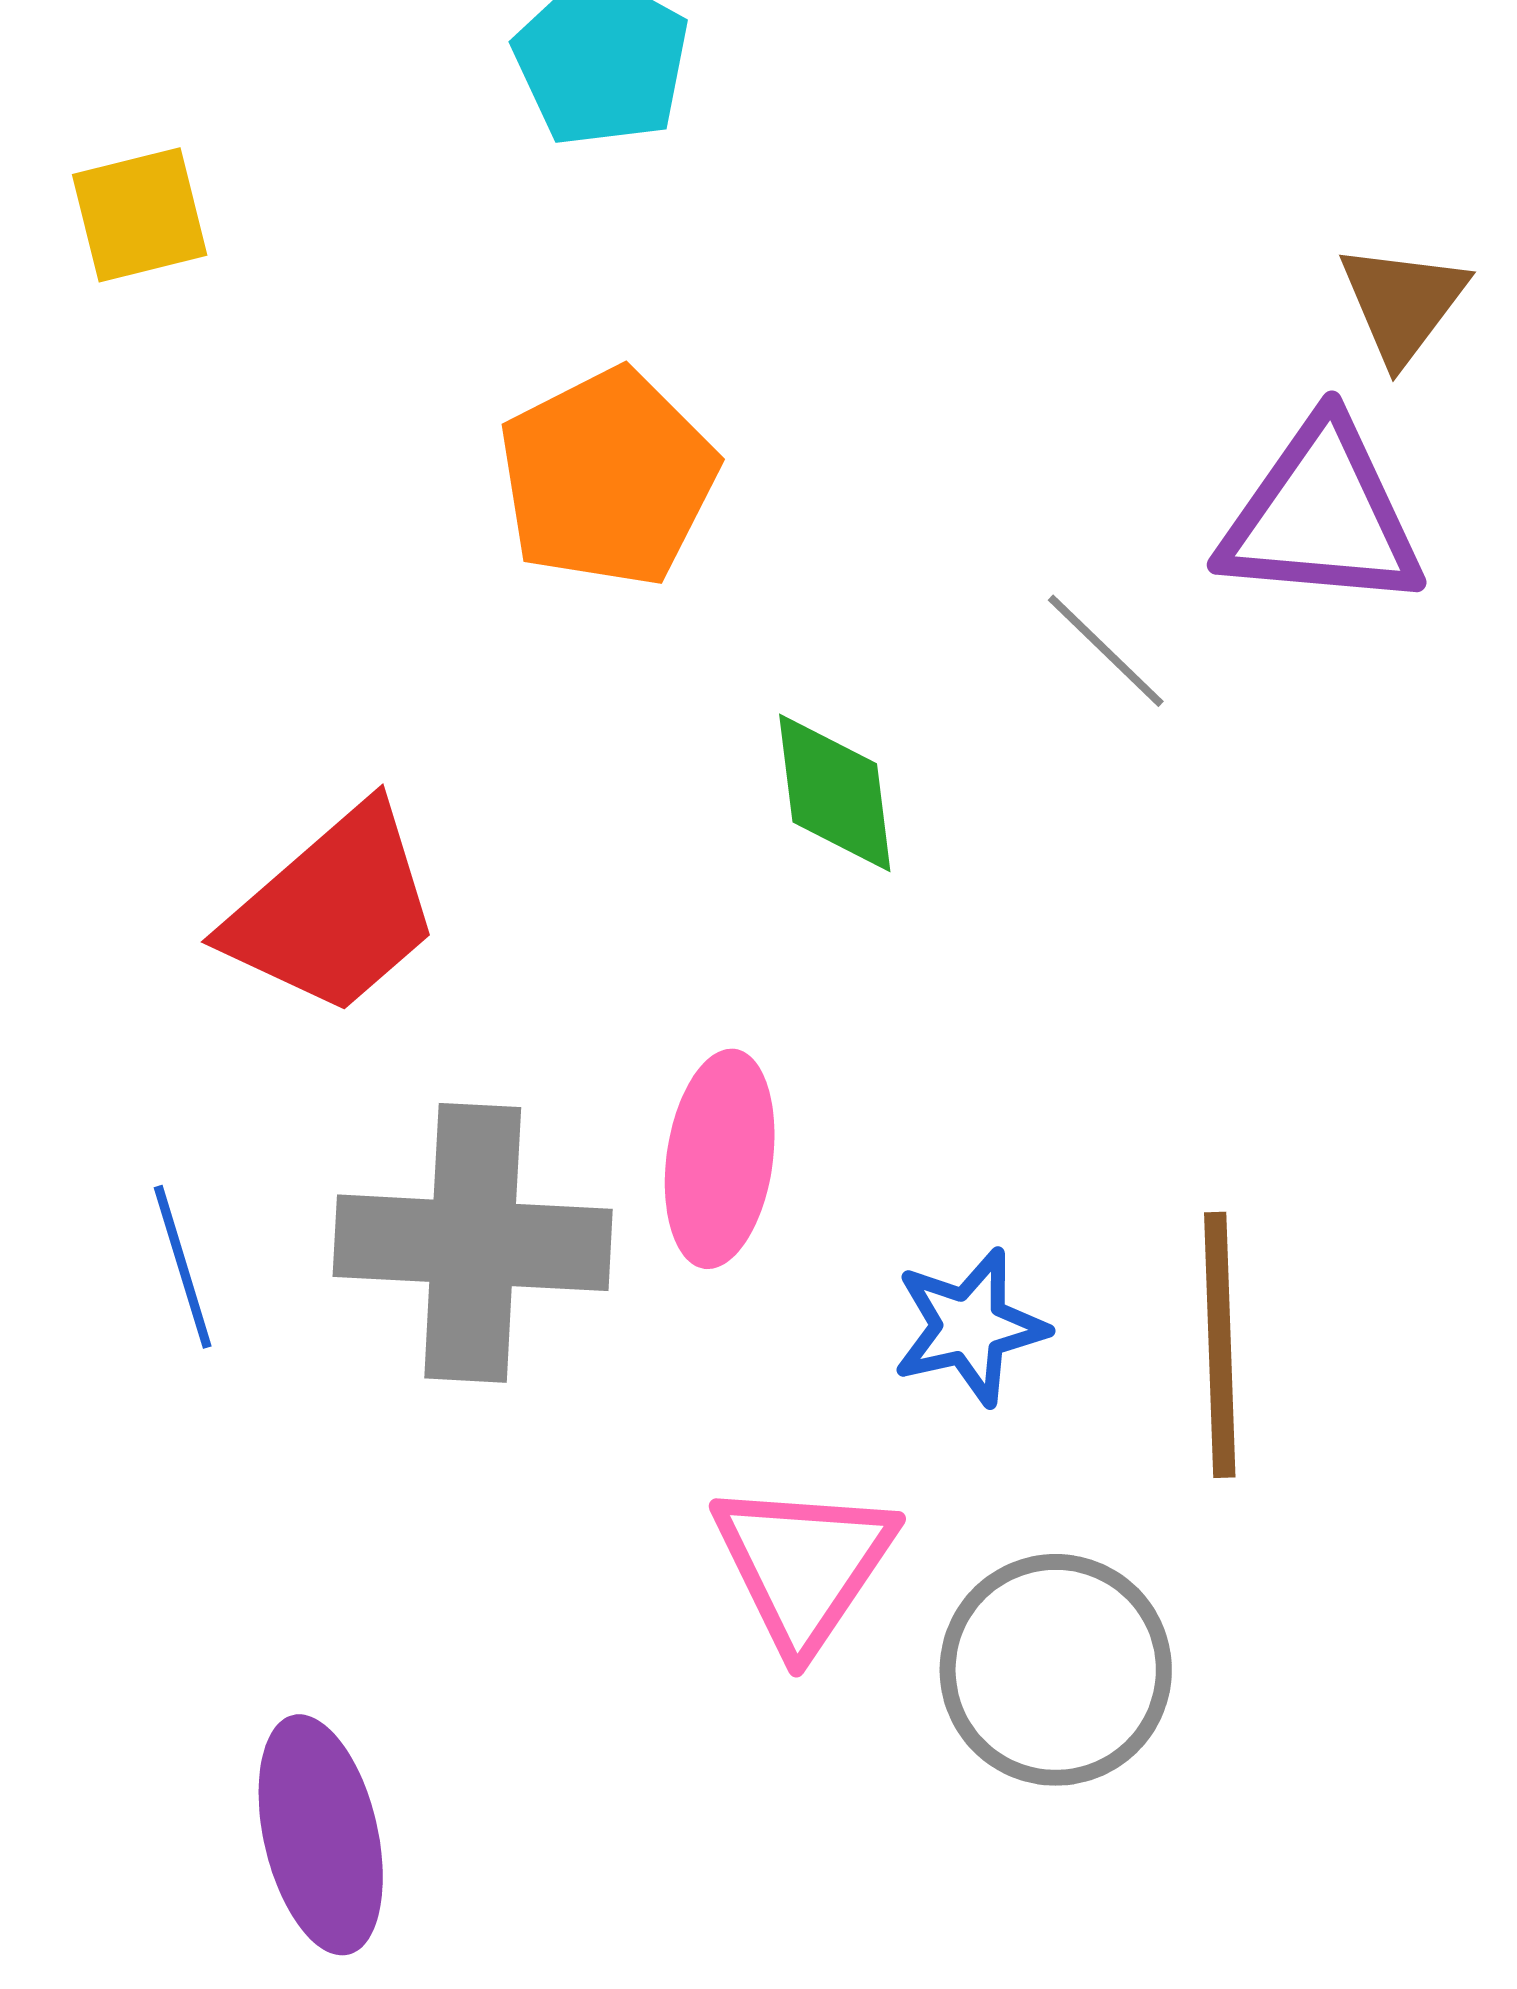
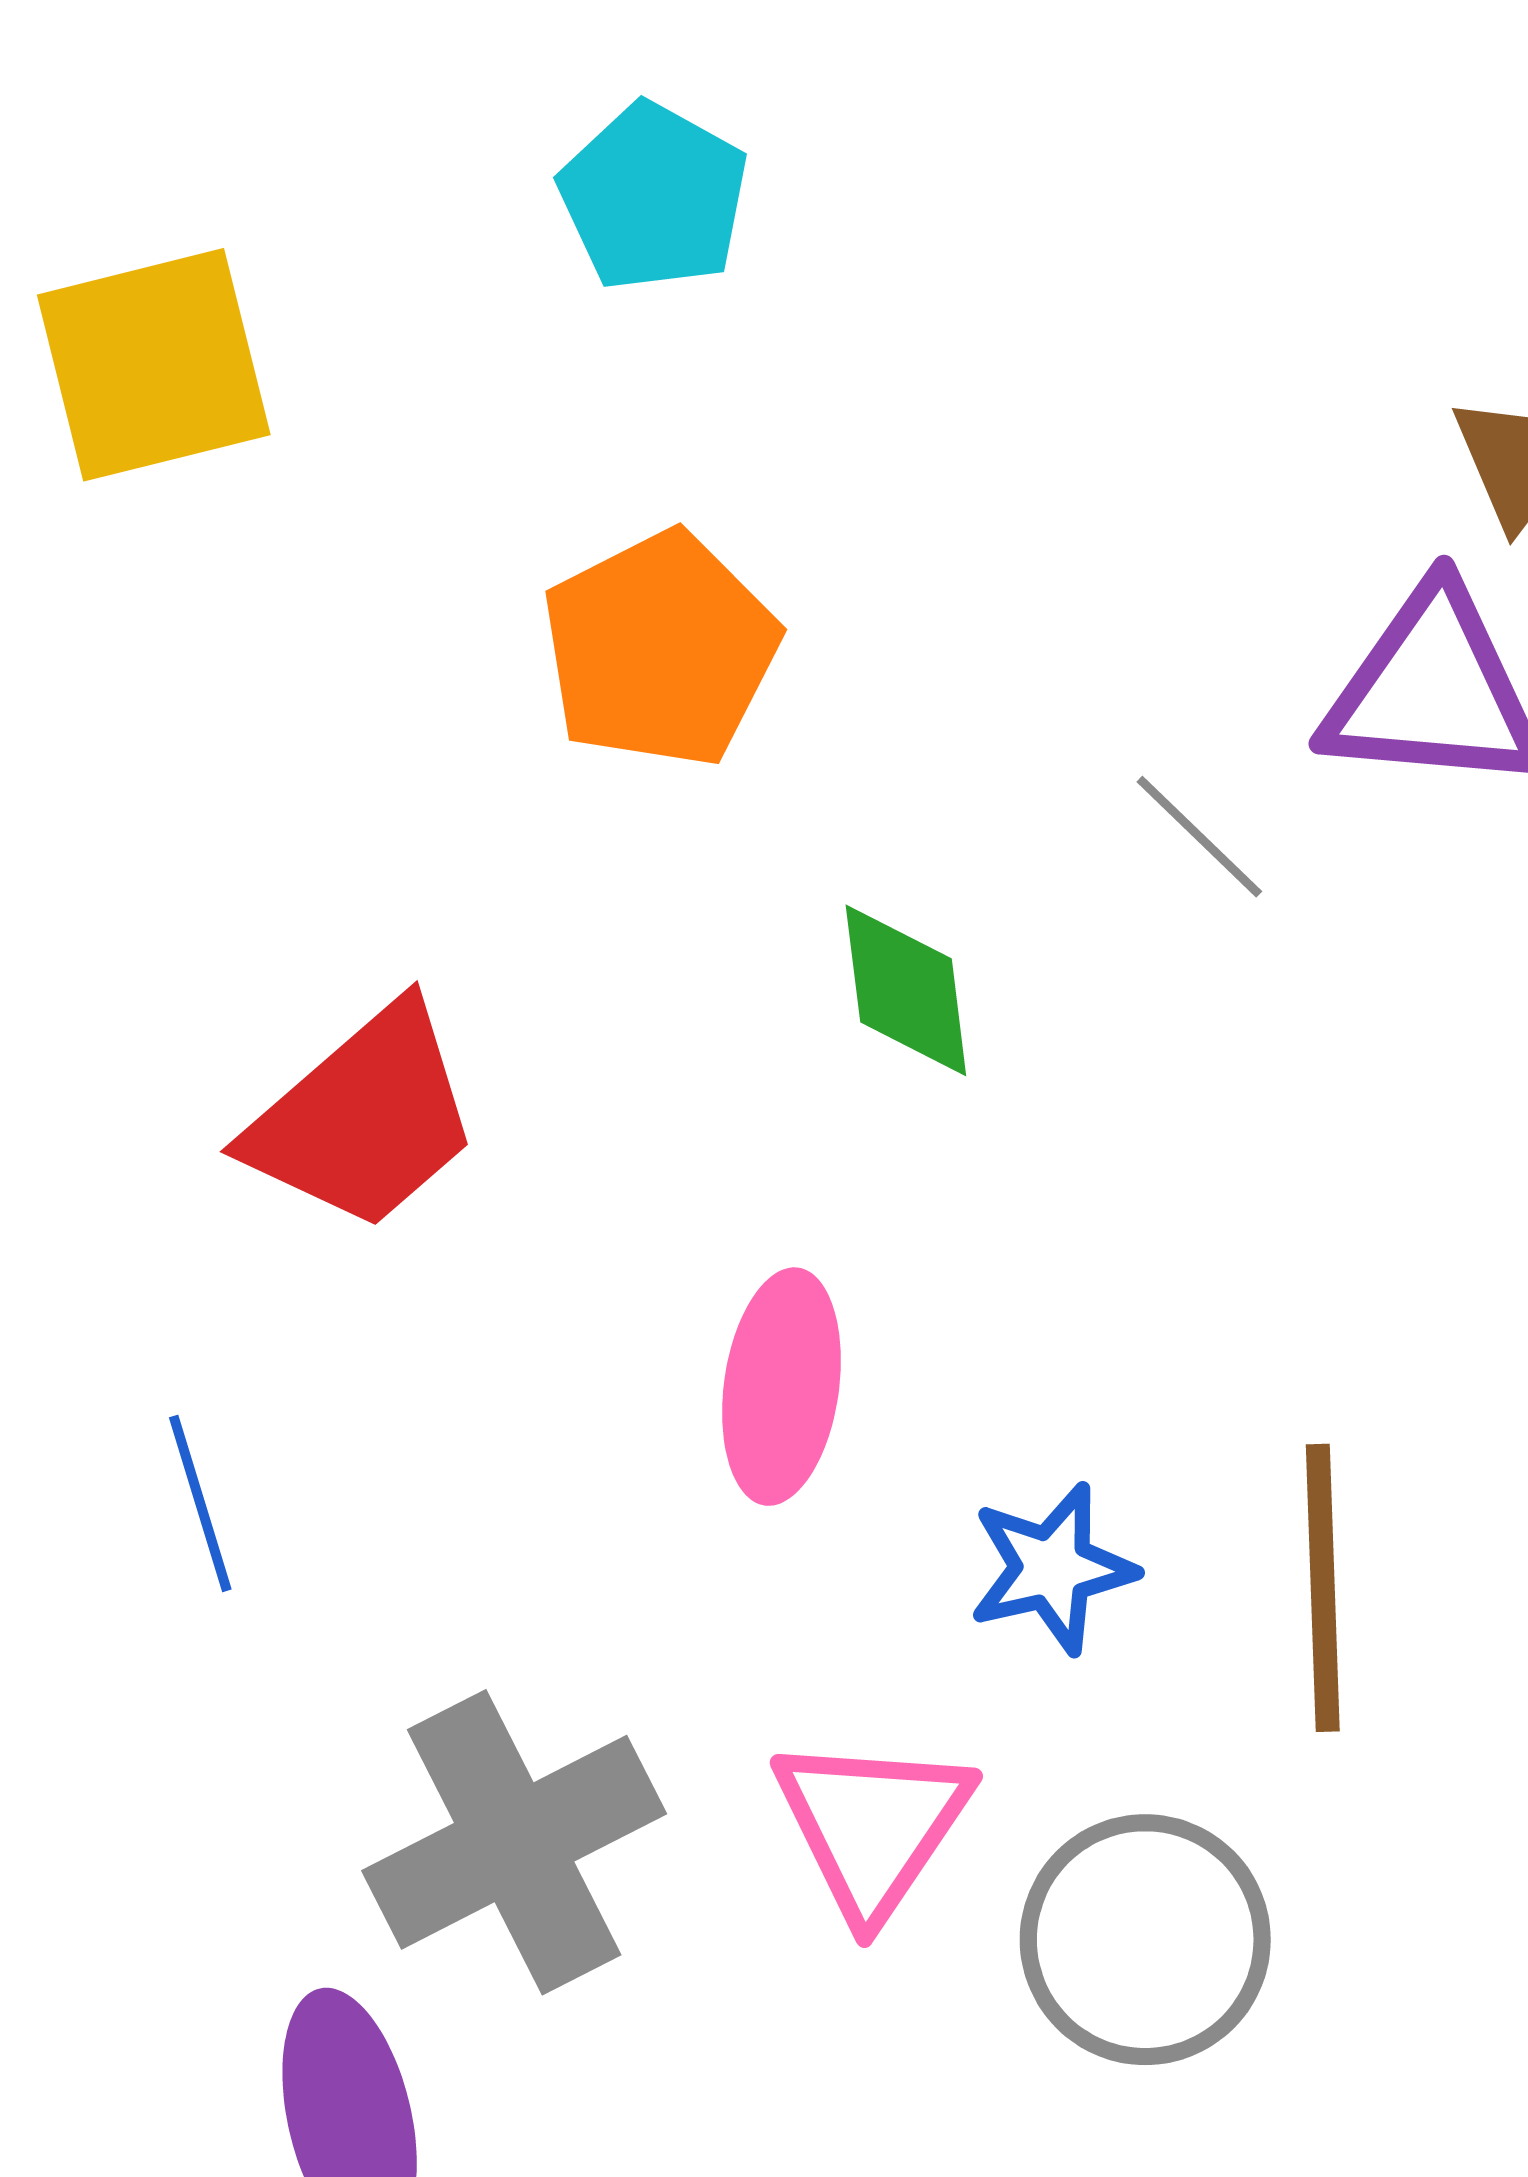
yellow square: (140, 215) -> (154, 365), size x1.6
gray cross: (473, 1243) -> (514, 1842), moved, turned -30

